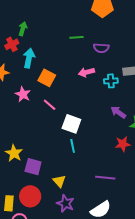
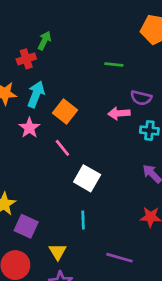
purple semicircle: (101, 48) -> (141, 98), moved
cyan arrow: (29, 58) -> (36, 94), moved
cyan line: (73, 146) -> (83, 220), moved

